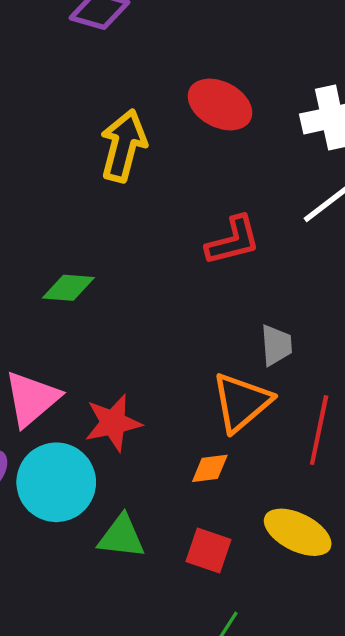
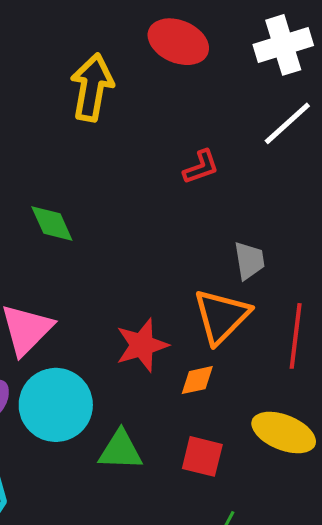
red L-shape: (233, 241) -> (201, 167), size x0.7
green diamond: (68, 288) -> (52, 224), turned 66
red star: (113, 423) -> (142, 345), moved

